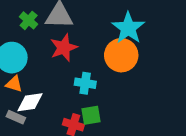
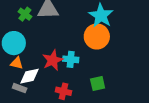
red star: (64, 48) -> (53, 60), moved
green square: (91, 115) -> (98, 83), moved

